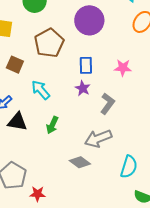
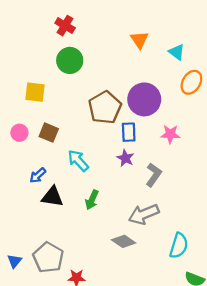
purple circle: (89, 20) -> (144, 99), moved
brown pentagon: (49, 43) -> (105, 108), moved

